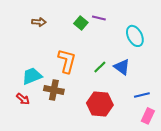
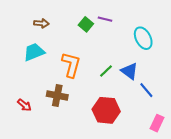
cyan trapezoid: (32, 76) -> (34, 52), moved
blue line: (142, 95) -> (146, 90), moved, turned 63

